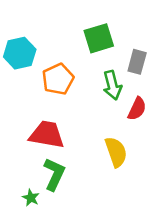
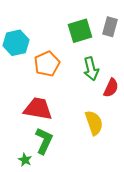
gray rectangle: (137, 62) -> (110, 27), moved

